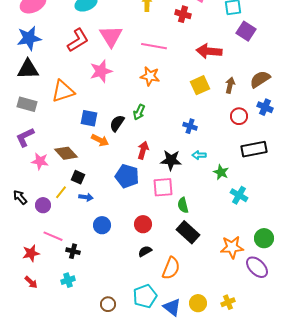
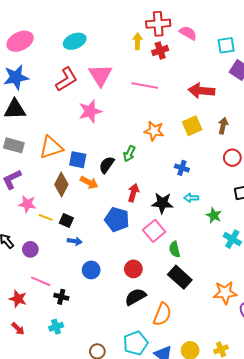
red cross: (183, 14) -> (160, 50), moved, turned -35
orange star: (150, 76) -> (154, 131), moved
orange triangle: (63, 91) -> (51, 147), moved
brown diamond: (66, 153) -> (61, 184), moved, turned 70
pink square: (163, 187) -> (154, 231), turned -35
yellow line: (61, 192) -> (46, 217), moved, turned 72
black semicircle: (145, 251) -> (135, 297), size x1.5
red star: (31, 253) -> (18, 299), turned 30

